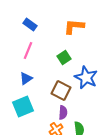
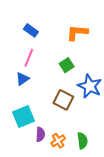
blue triangle: (26, 78) -> (22, 79), moved
purple semicircle: (63, 112) -> (40, 134), moved

